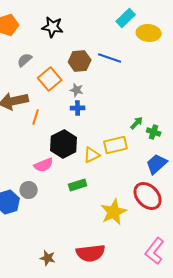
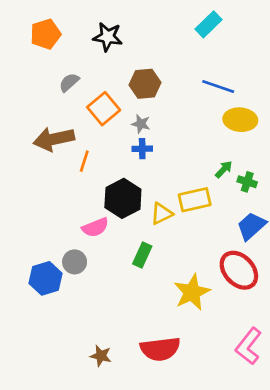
yellow ellipse: (149, 33) -> (240, 120), moved
blue line: (110, 58) -> (218, 87), moved
green rectangle: (78, 185) -> (142, 255), turned -48

